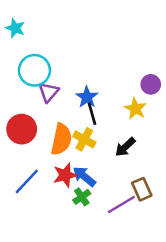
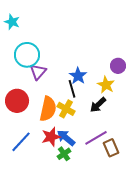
blue star: (87, 97) -> (78, 76), moved
black arrow: (125, 147) -> (98, 105), moved
purple line: (121, 204) -> (96, 138), moved

